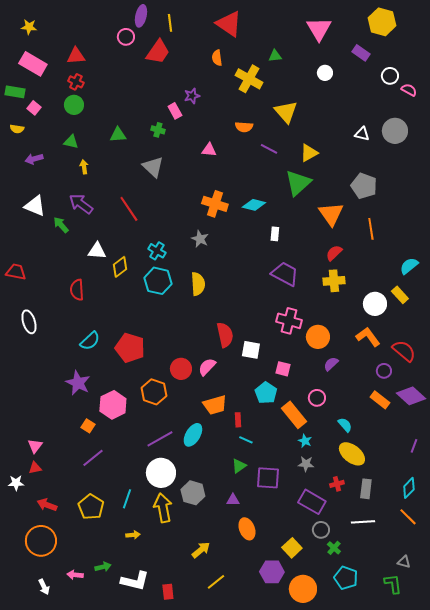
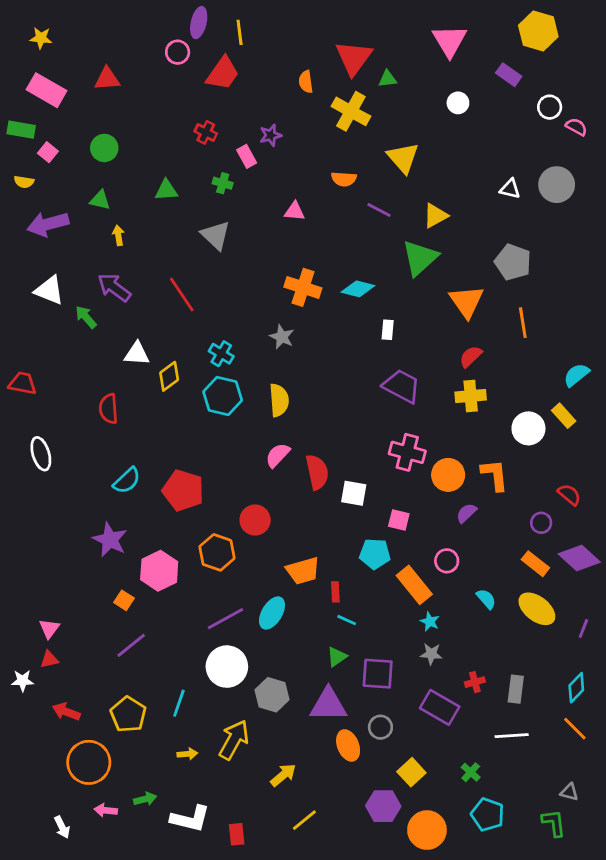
red triangle: (229, 24) -> (354, 58), moved, turned 32
red cross: (76, 82) -> (206, 132), moved
purple arrow: (34, 159) -> (48, 224), size x1.6
orange L-shape: (368, 337) -> (495, 475), moved, turned 30
red semicircle: (404, 351) -> (569, 495), size x0.7
pink semicircle: (207, 367) -> (278, 455), moved
cyan pentagon: (266, 393) -> (375, 554), turned -30
yellow ellipse: (352, 454) -> (537, 609), moved
purple triangle: (233, 500) -> (328, 705), size x2.0
yellow arrow: (163, 508) -> (234, 740), moved, turned 40
gray circle: (321, 530) -> (380, 727), moved
orange circle: (41, 541) -> (89, 762), moved

